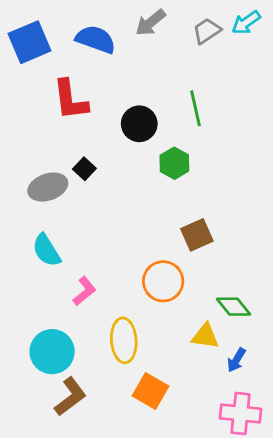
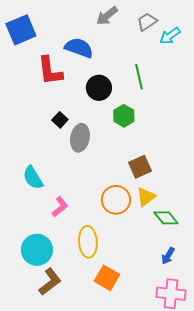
cyan arrow: (246, 22) -> (170, 36), moved
blue semicircle: (96, 39) -> (79, 48), moved
gray ellipse: (48, 187) -> (80, 138), moved, turned -60
yellow triangle: (205, 336) -> (146, 197), moved, turned -45

